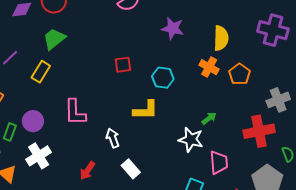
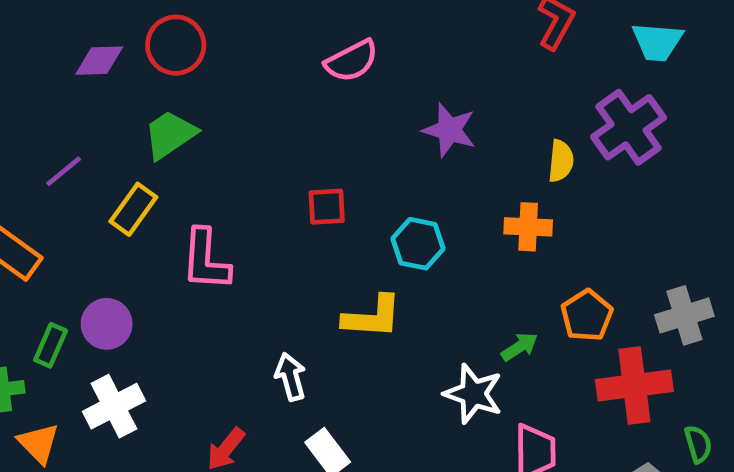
purple cross: (273, 30) -> (628, 127), moved, turned 36
yellow semicircle: (221, 38) -> (561, 161), size x0.7
orange cross: (209, 67) -> (528, 227), turned -30
orange pentagon: (240, 74) -> (587, 315), moved
pink L-shape: (75, 112) -> (206, 260), moved

